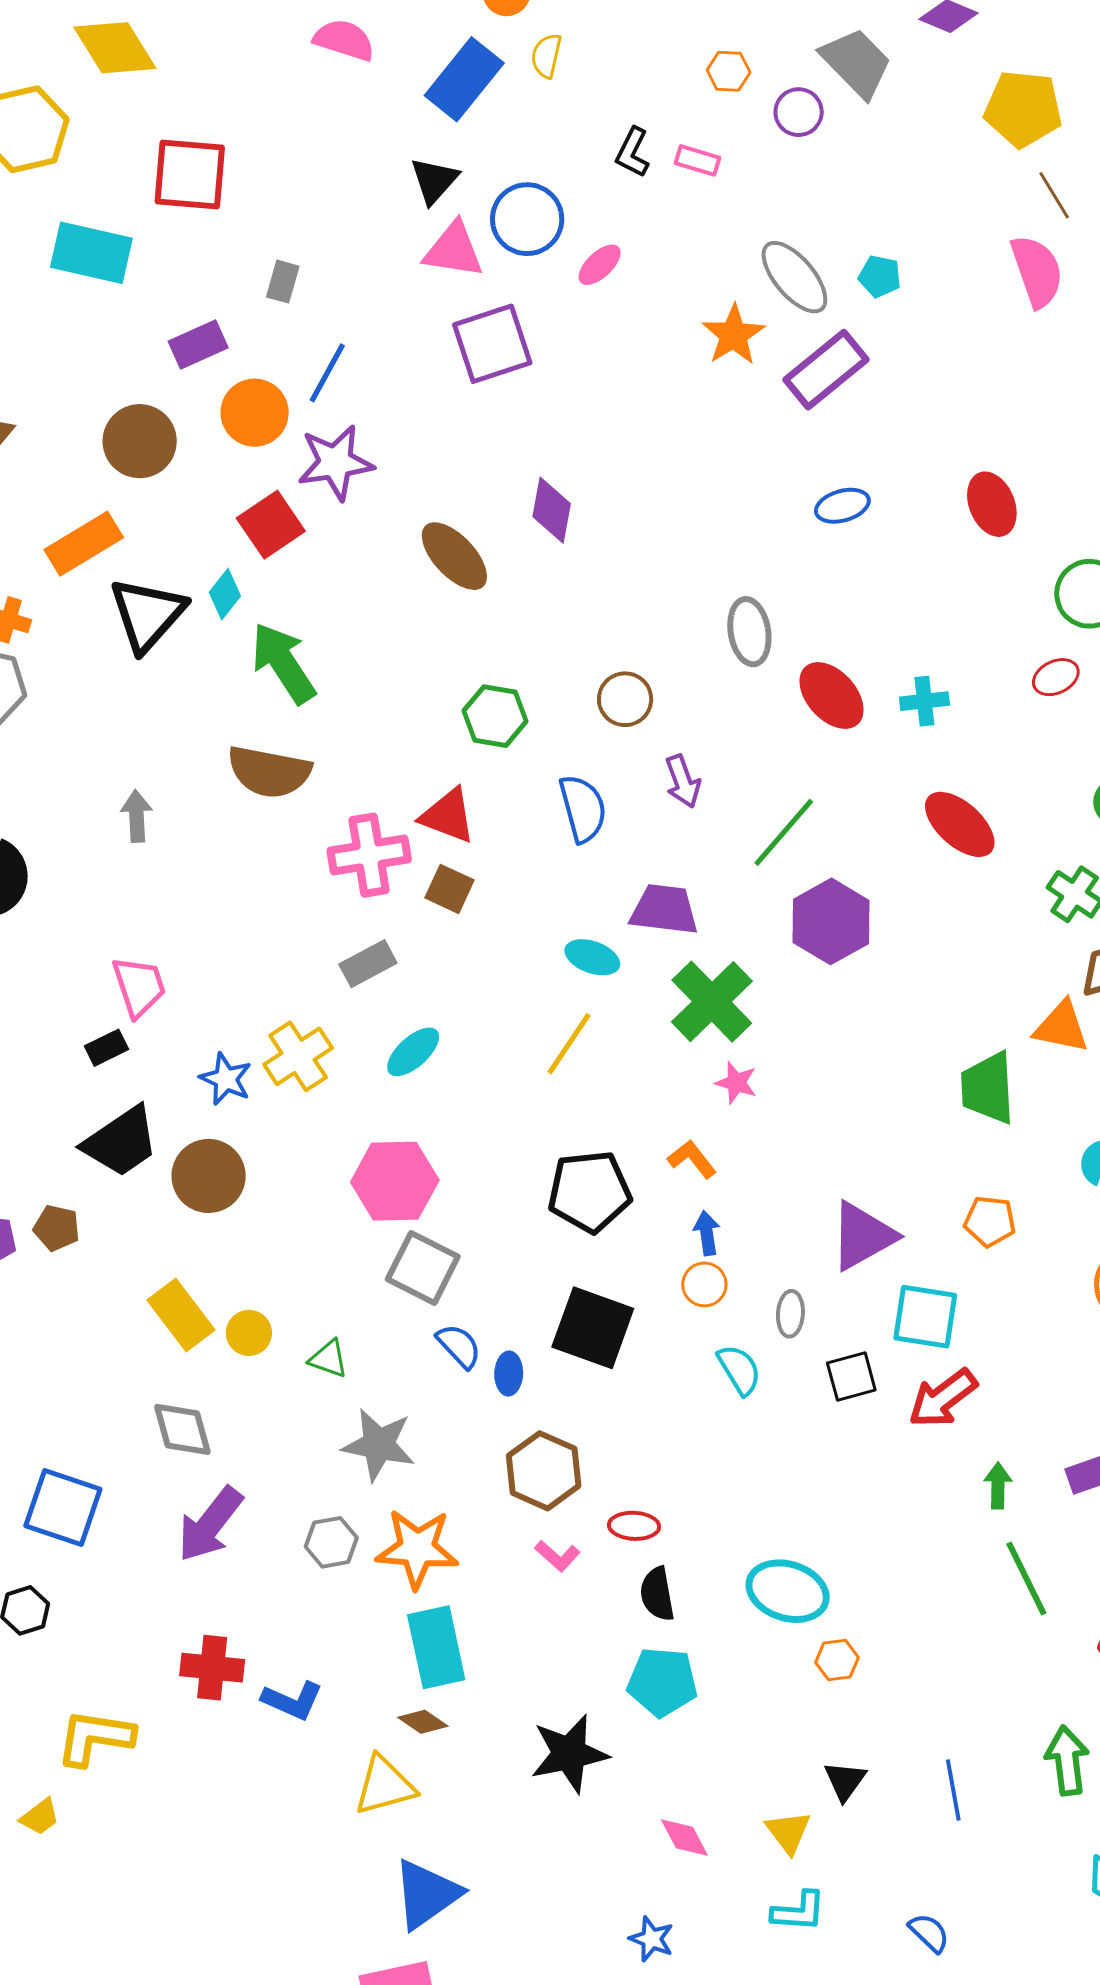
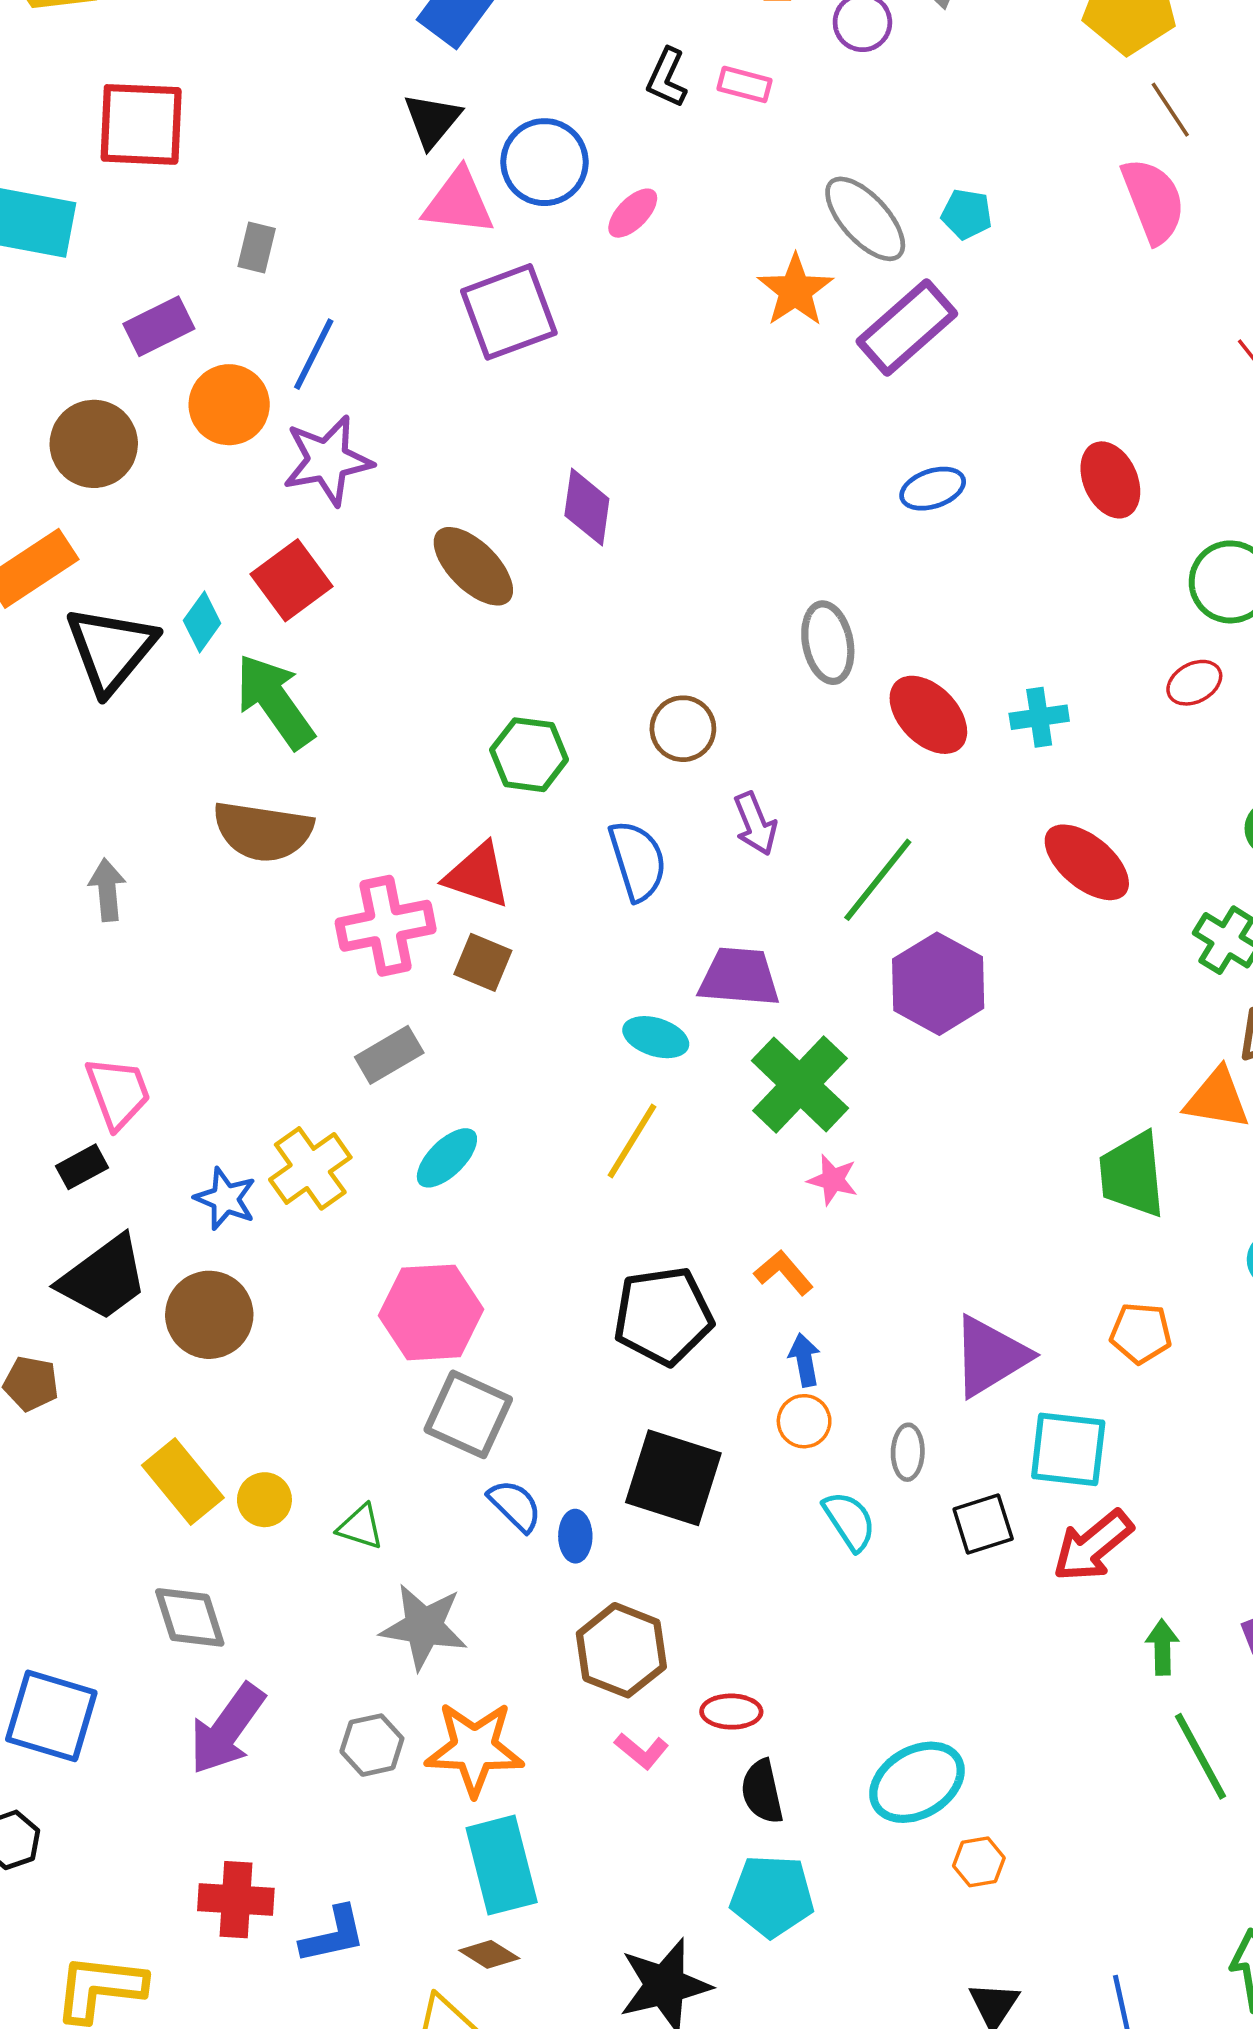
red square: (271, 525) -> (292, 580), moved
cyan ellipse: (788, 1591) -> (917, 1782), turned -46
blue L-shape: (292, 1700) -> (333, 1935), turned -34

